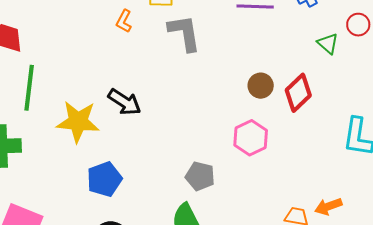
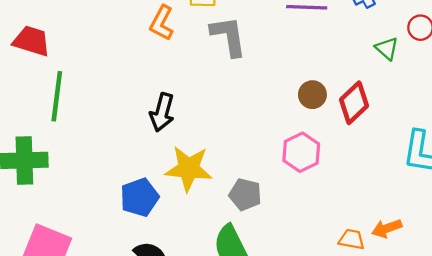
orange L-shape: (124, 21) -> (162, 23), size x1.4
black arrow: (125, 102) -> (162, 112), turned 72
yellow star: (78, 122) -> (189, 169), moved

